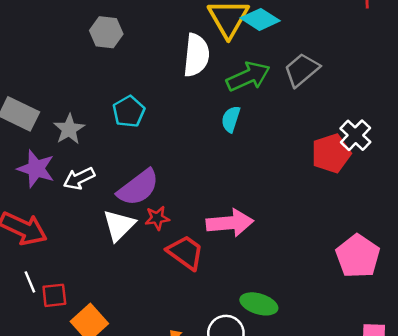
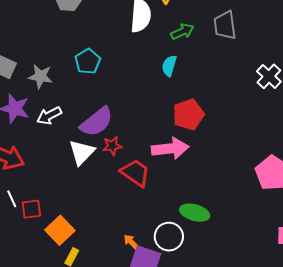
gray trapezoid: (302, 70) -> (225, 25), turned -56
green arrow: (248, 76) -> (182, 31), size x0.7
gray star: (69, 129) -> (40, 76), turned -30
red pentagon: (331, 153) -> (188, 114), moved

